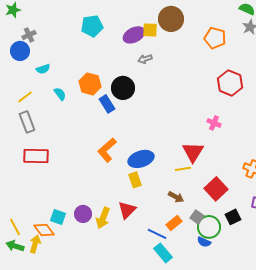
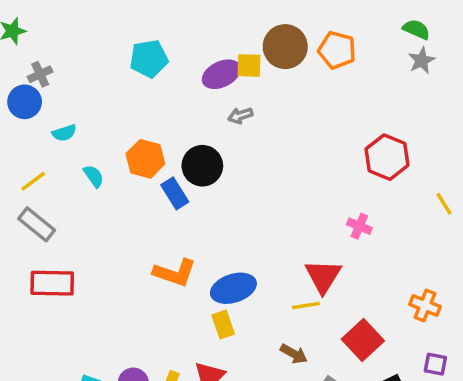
orange pentagon: (215, 38) -> (337, 50), moved
gray rectangle: (27, 122) -> (37, 224), turned -30
orange L-shape: (107, 150) -> (175, 273), turned -120

